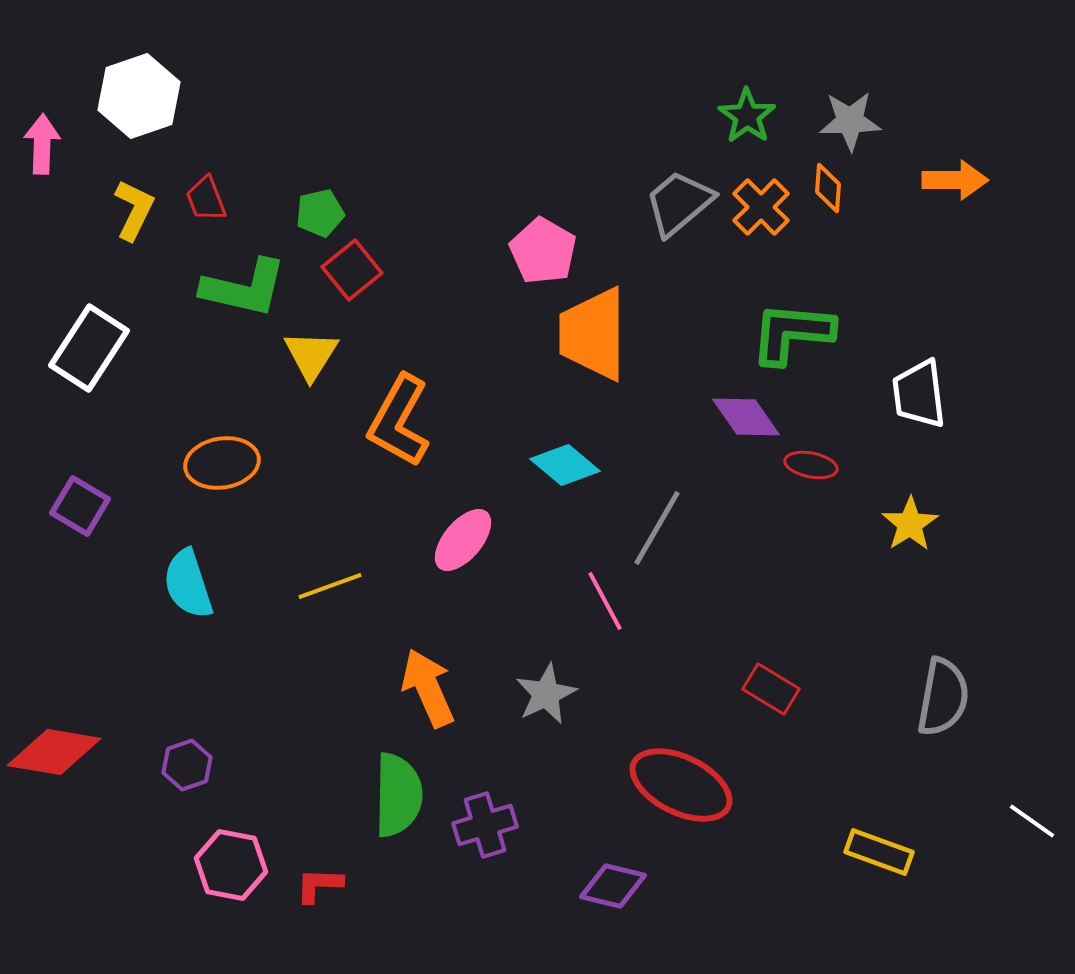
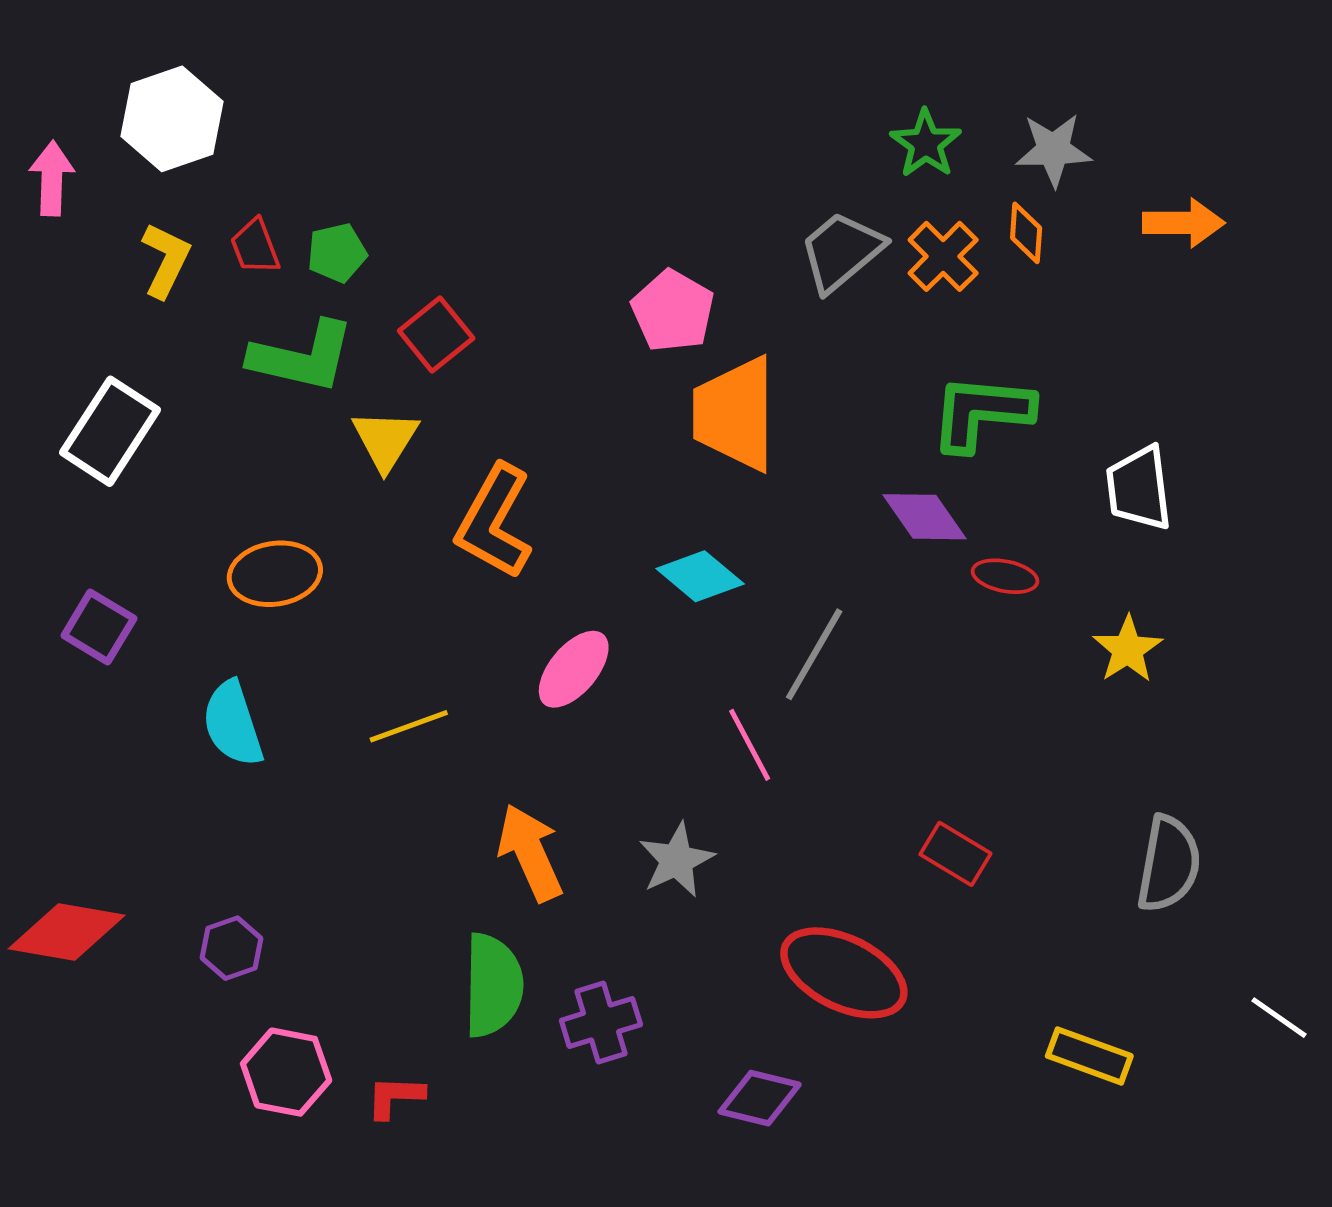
green pentagon: (320, 213) -> (337, 253), moved

